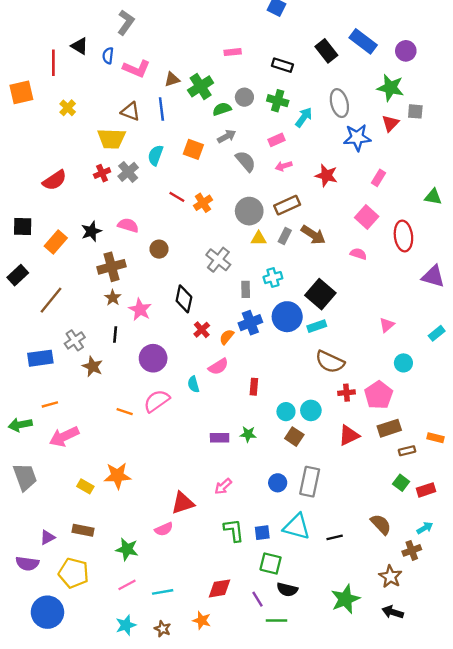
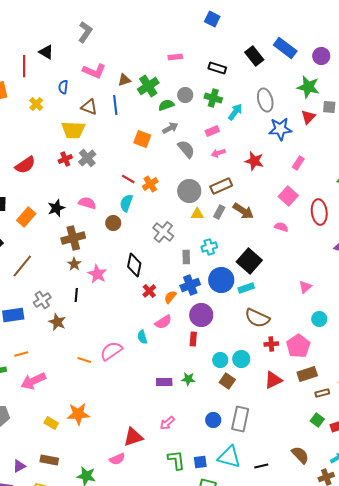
blue semicircle: (108, 56) -> (63, 87), moved
cyan semicircle: (155, 155) -> (126, 203), moved
purple circle: (153, 358) -> (201, 315), moved

